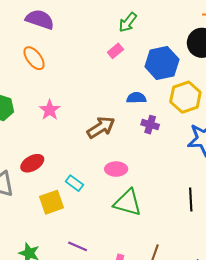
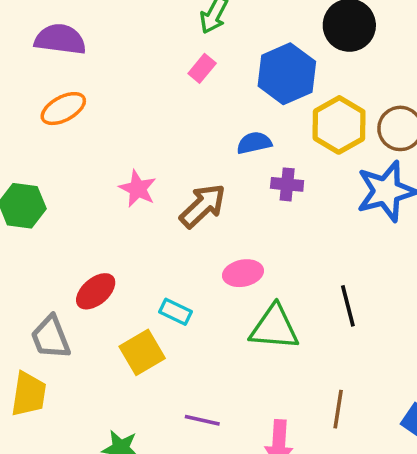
orange ellipse: (34, 58) -> (63, 109), turned -70
pink star: (50, 110) -> (138, 189), moved
black line: (191, 199) -> (348, 306), moved

